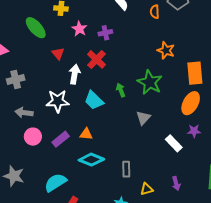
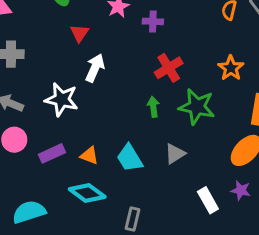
red cross: (97, 59) -> (169, 68), moved
green star: (150, 82) -> (197, 107), turned -30
cyan trapezoid: (94, 100) -> (130, 158), moved

